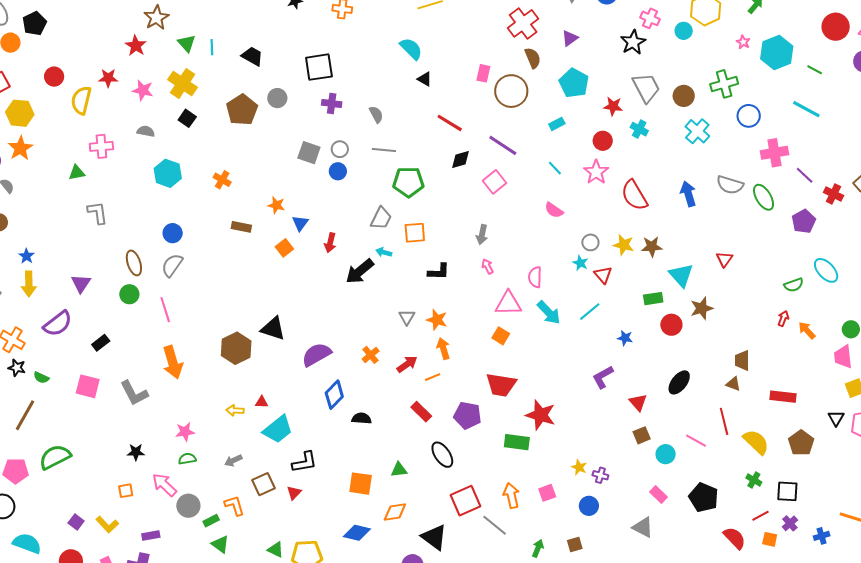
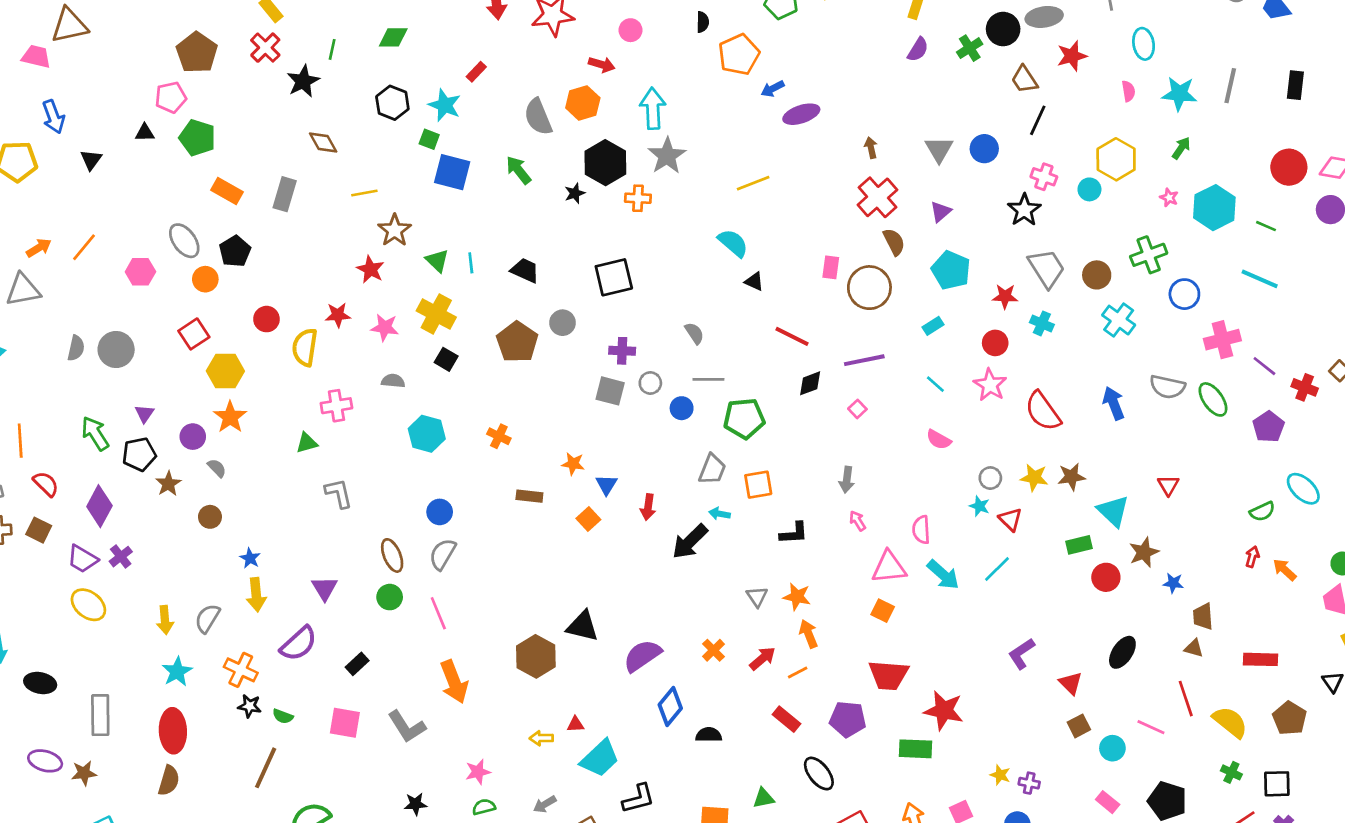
purple cross: (332, 103) -> (622, 351), moved
purple line: (503, 145) -> (864, 360), turned -40
blue circle: (338, 171) -> (682, 408), moved
pink square: (495, 182) -> (857, 409), size x0.6
blue star: (625, 338) -> (1173, 583), moved

